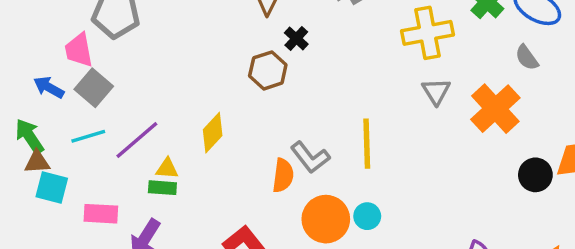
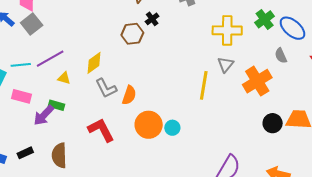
cyan line: (88, 136) -> (21, 65), moved
yellow line: (367, 144) -> (204, 85), moved
gray L-shape: (310, 157) -> (106, 88), moved
green rectangle: (162, 188) -> (57, 105), moved

